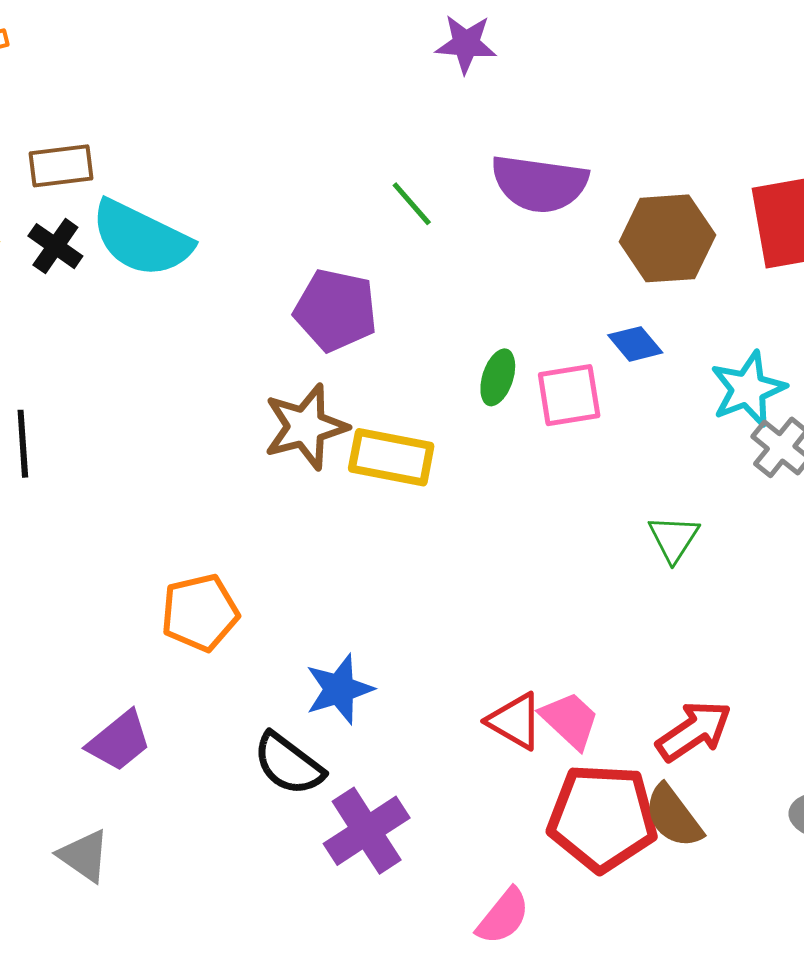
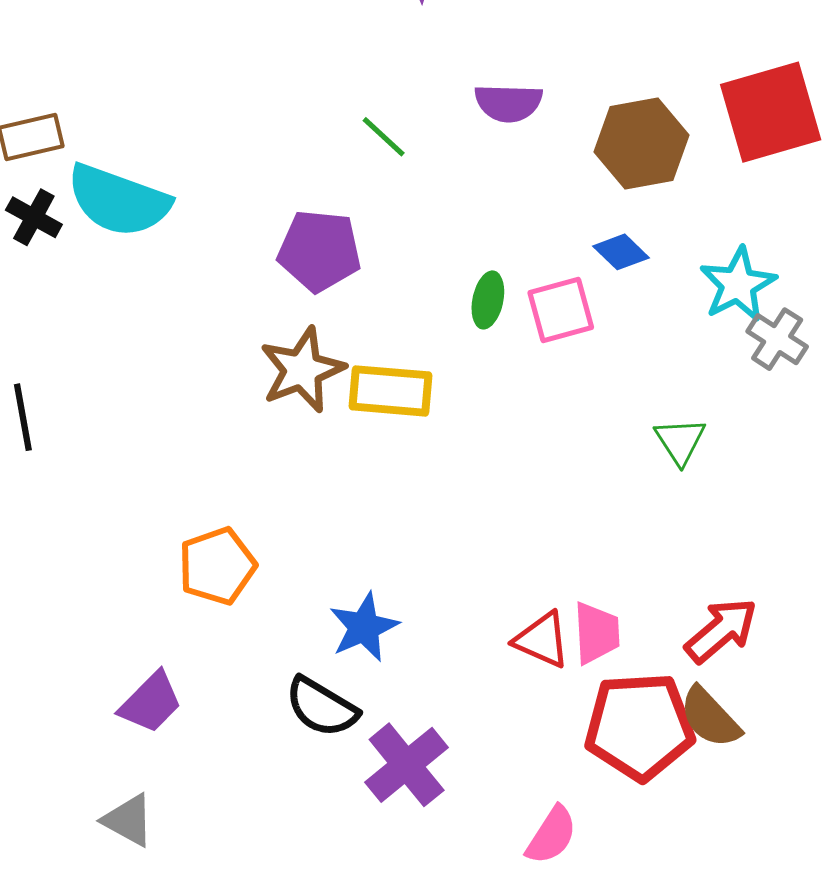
purple semicircle: (539, 184) -> (508, 103), size x0.7
pink trapezoid: (570, 720) -> (596, 633), turned 50

